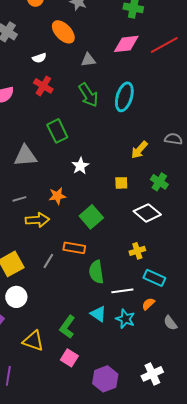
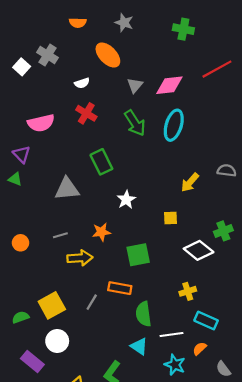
pink diamond: (126, 44) -> (169, 85), moved
gray triangle: (88, 60) -> (135, 85), turned -42
green cross: (159, 182) -> (223, 231), moved, turned 36
green square: (91, 217) -> (138, 255), turned 30
cyan triangle: (98, 314) -> (139, 346), moved

